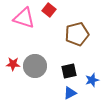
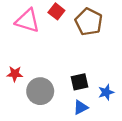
brown pentagon: (77, 34) -> (89, 22), moved, turned -30
gray circle: (35, 66) -> (40, 91), moved

